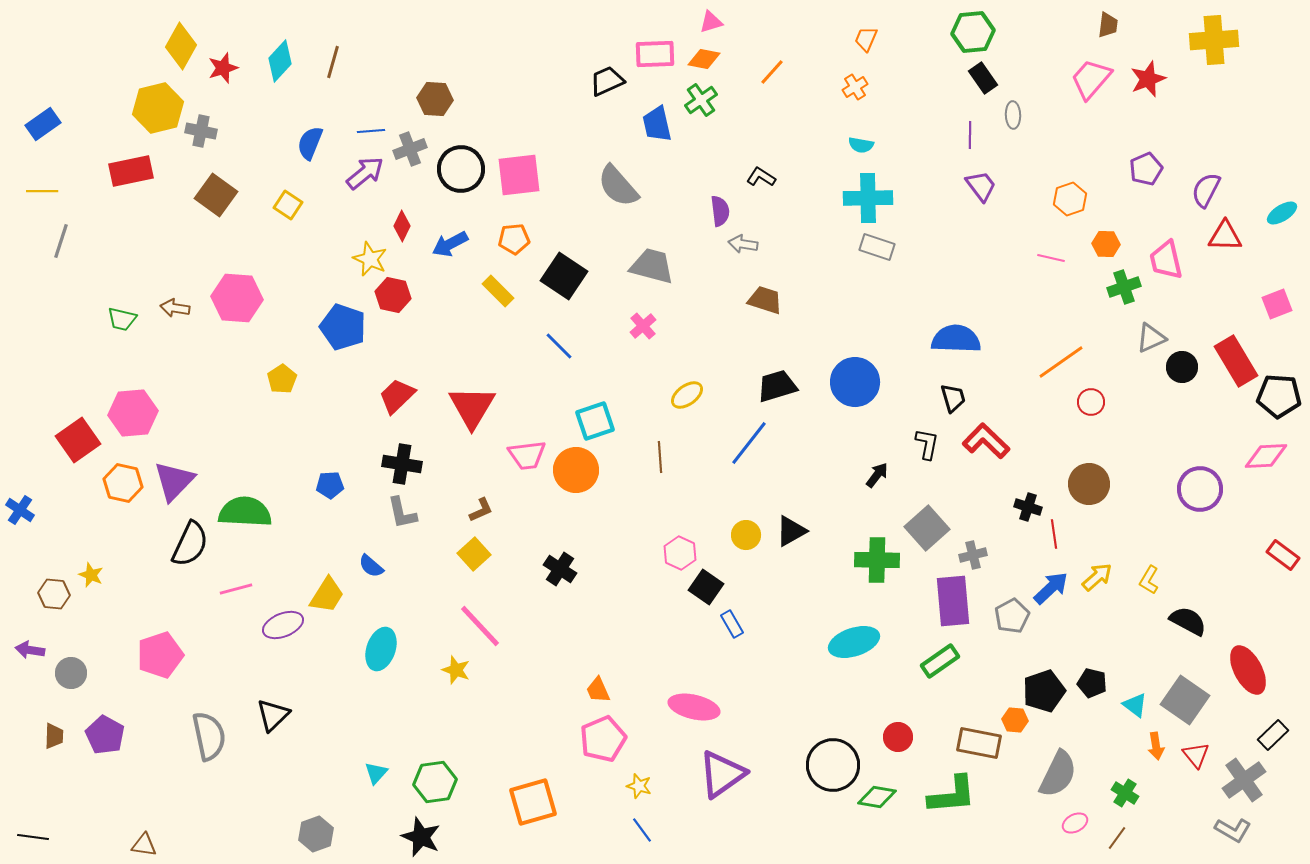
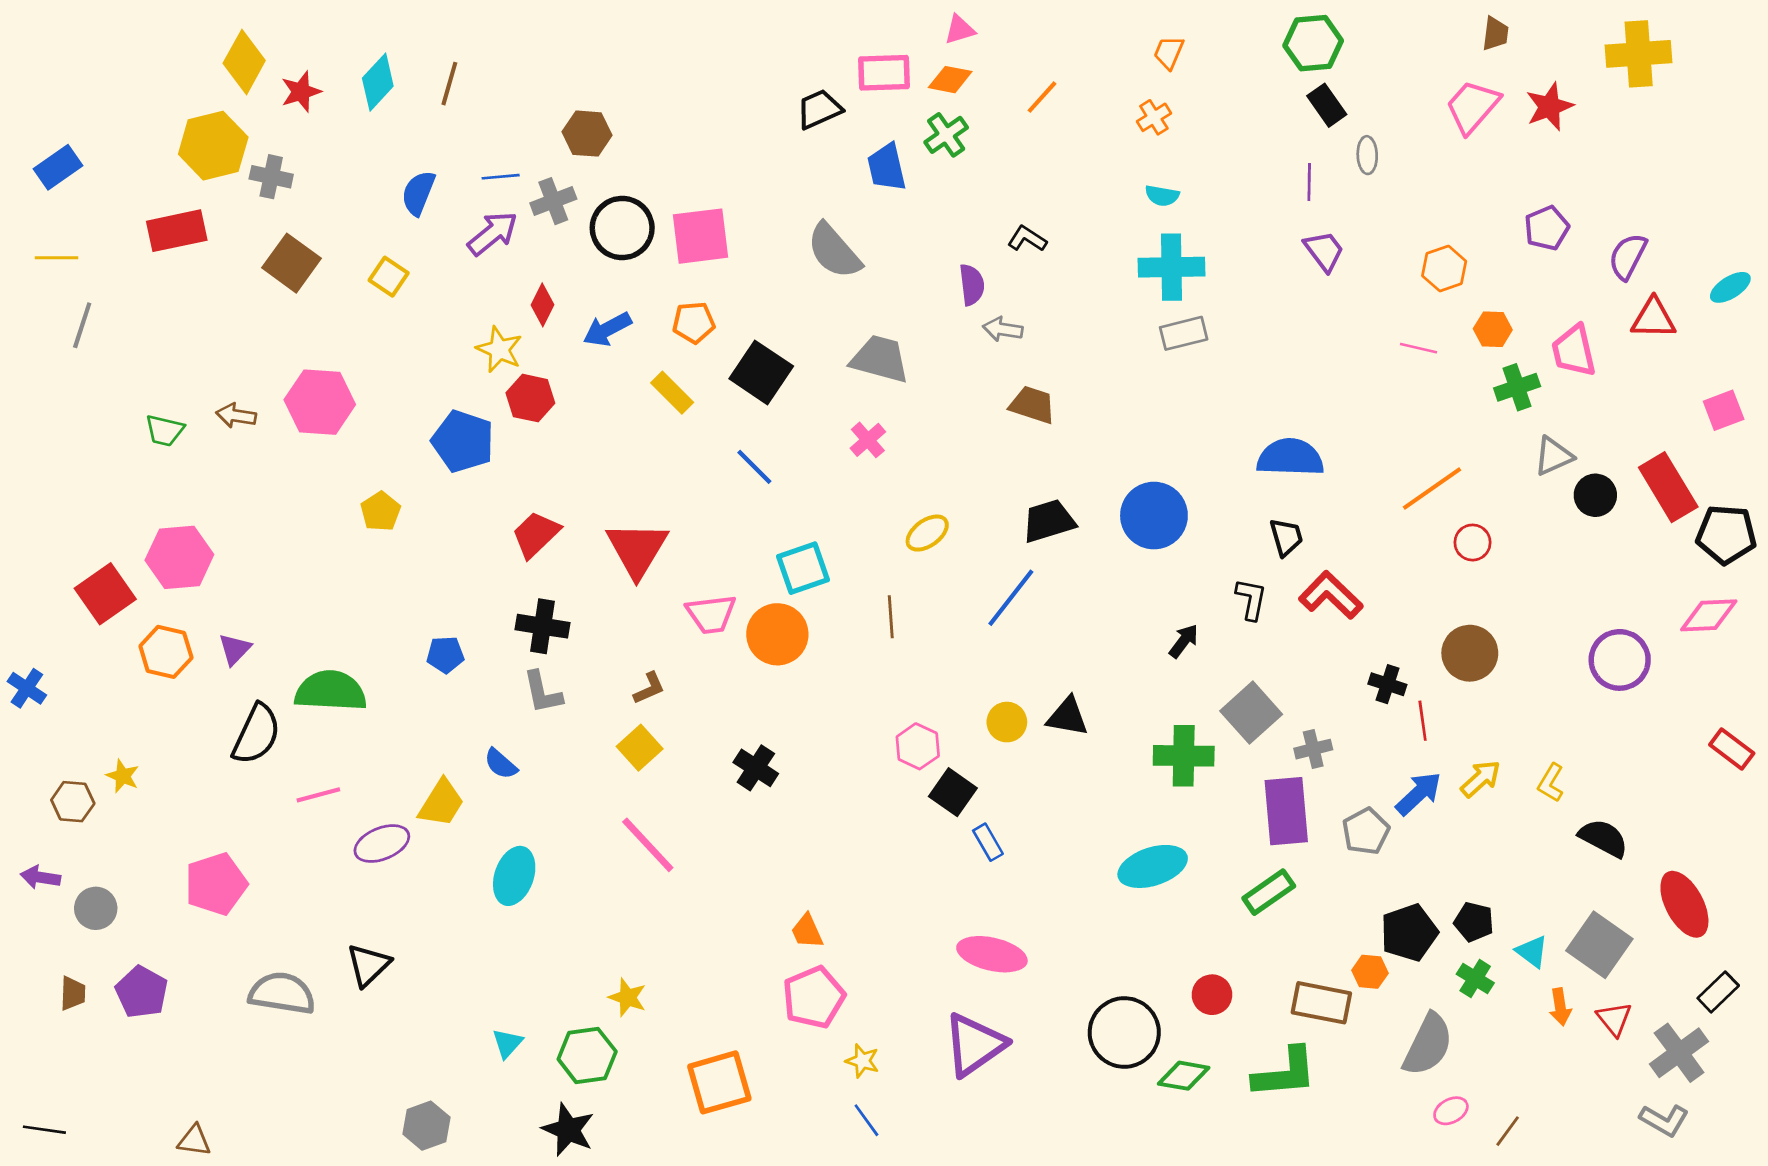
gray rectangle: (877, 247) -> (1184, 333), turned -32
purple triangle: (174, 481) -> (235, 649), size x0.6
black triangle: (791, 531) -> (1068, 717), turned 40
yellow star: (456, 670) -> (628, 997), moved
pink ellipse: (694, 707) -> (992, 954), moved
gray semicircle: (209, 736) -> (282, 993), turned -69
green cross: (1125, 793) -> (1475, 978), moved

